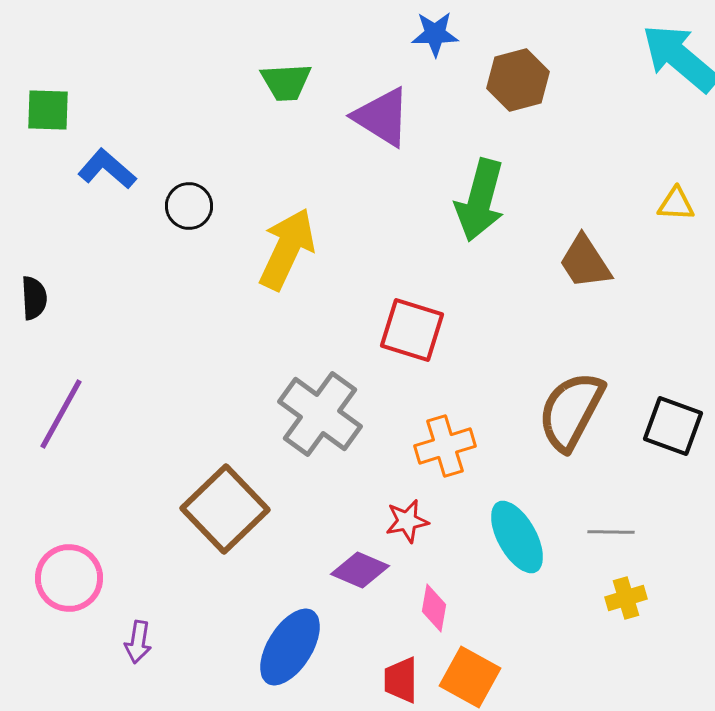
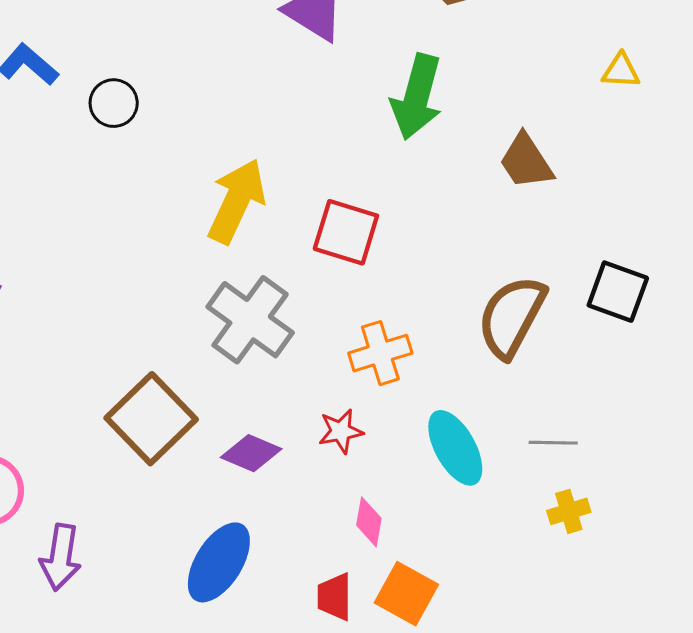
yellow triangle: (676, 204) -> (621, 71), moved
yellow arrow: (287, 249) -> (237, 201), moved
black square: (673, 426) -> (618, 292), moved
purple diamond: (360, 570) -> (251, 453), moved
purple arrow: (138, 642) -> (61, 557), size x1.5

